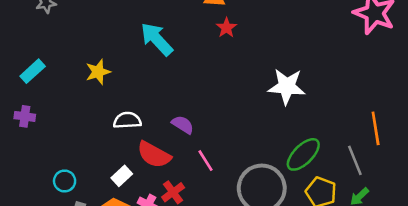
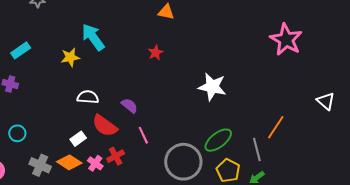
red star: (226, 28) -> (156, 53), moved
cyan arrow: (157, 39) -> (93, 37), moved
orange line: (376, 128) -> (276, 127), turned 35
cyan circle: (65, 181) -> (17, 133), moved

